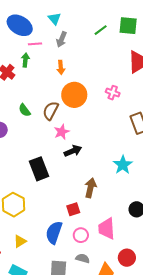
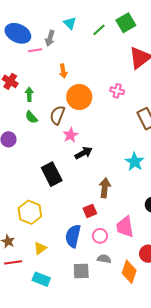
cyan triangle: (54, 19) -> (70, 23), moved
green square: (128, 26) -> (126, 23), turned -30
gray arrow: (62, 39) -> (50, 38), moved
green arrow: (25, 60) -> (29, 94), moved

